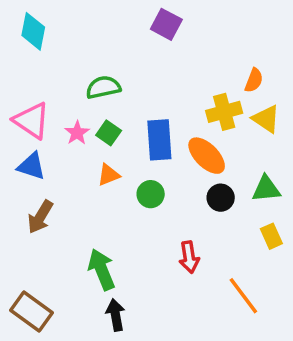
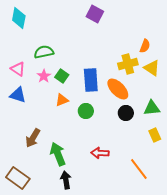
green semicircle: (103, 87) -> (44, 52), moved
pink triangle: (32, 121) -> (18, 69), size x0.7
brown arrow: (40, 217) -> (33, 138), moved
red arrow: (189, 257) -> (100, 153), moved, turned 102

